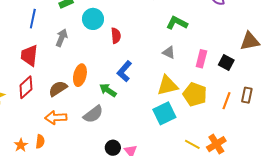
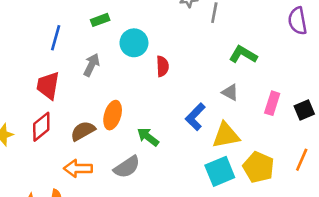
black square: (226, 63) -> (304, 110), turned 35
blue L-shape: (124, 71) -> (195, 117), moved
yellow pentagon: (195, 94) -> (259, 167), moved

